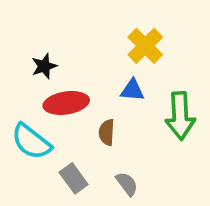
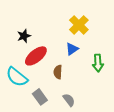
blue triangle: (132, 90) -> (72, 49), turned -40
red ellipse: (66, 103) -> (36, 56), turned -30
green arrow: (180, 116) -> (98, 63), size x0.7

